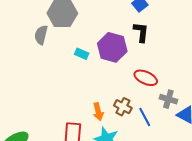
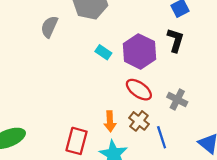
gray semicircle: (41, 35) -> (49, 27), moved
red ellipse: (146, 78) -> (139, 90), moved
gray cross: (168, 99) -> (177, 100), moved

